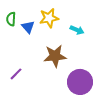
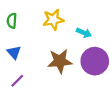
blue triangle: (28, 27) -> (14, 52), moved
purple circle: (80, 82) -> (95, 61), moved

